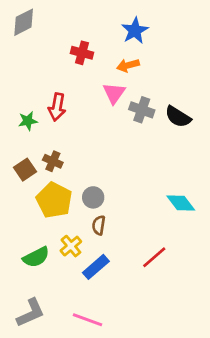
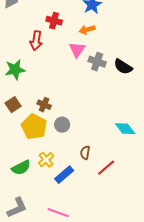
red arrow: (57, 107) -> (36, 41), moved
green star: (28, 121) -> (15, 70), size x1.5
brown cross: (53, 161) -> (44, 105), moved
brown semicircle: (99, 225) -> (85, 153), moved

